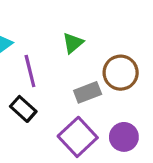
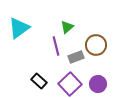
purple line: (30, 71) -> (56, 46), moved
black rectangle: (23, 109) -> (39, 81), moved

